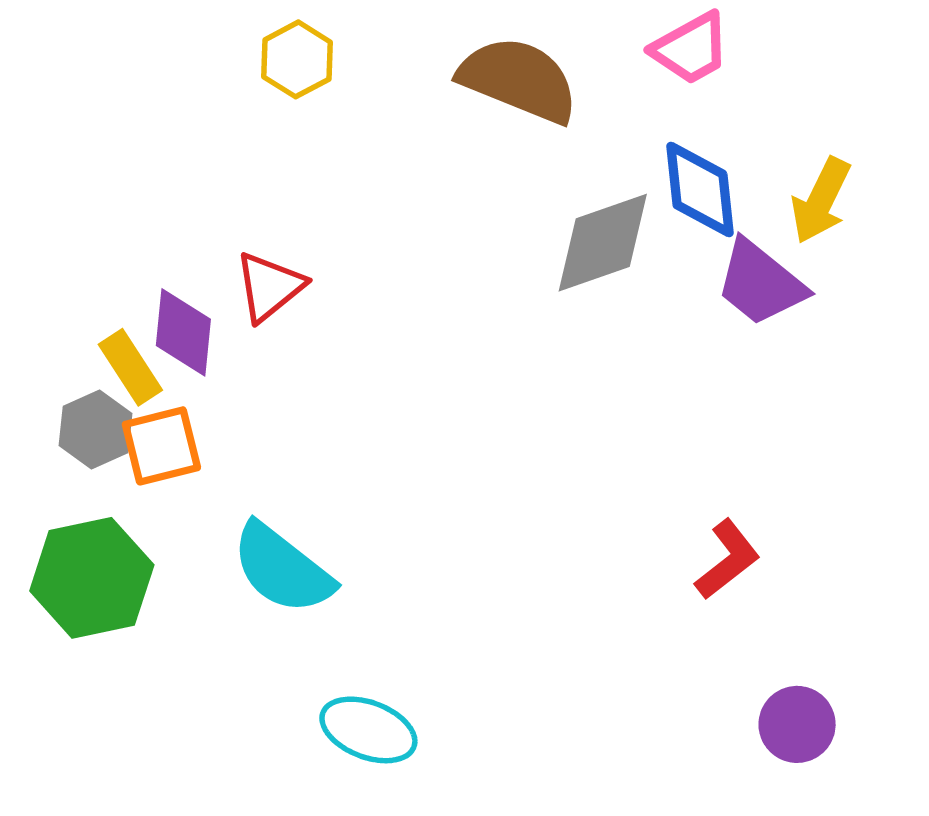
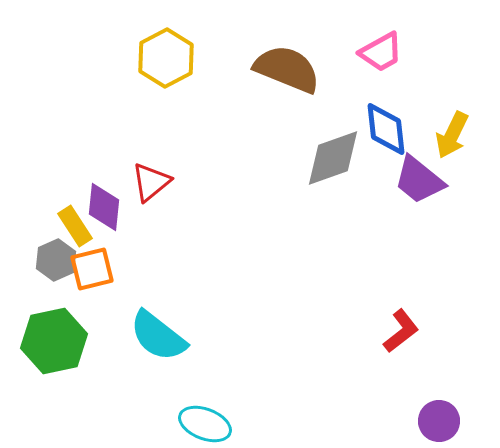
yellow hexagon: (297, 59) -> (166, 58), size x1.4

